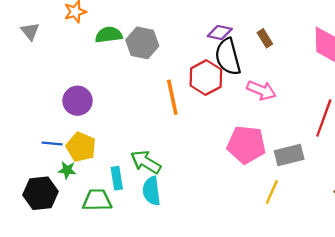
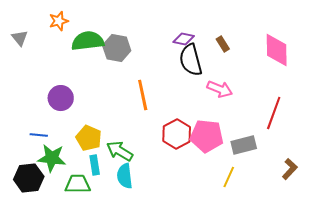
green semicircle: (109, 35) -> (88, 41), size x1.4
red hexagon: (206, 78) -> (177, 134), moved
yellow pentagon: (81, 147) -> (89, 138), moved
green star: (67, 170) -> (52, 158), size x1.8

